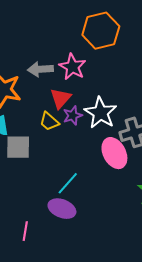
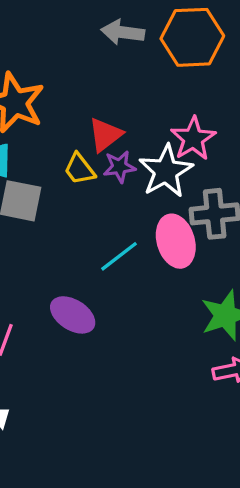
pink star: (72, 67) -> (193, 139), moved
gray arrow: (40, 69) -> (123, 32), moved
cyan line: (68, 183) -> (119, 256), moved

